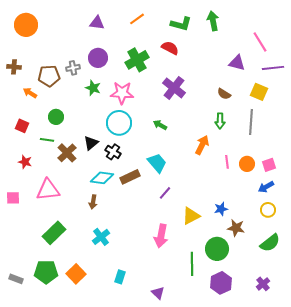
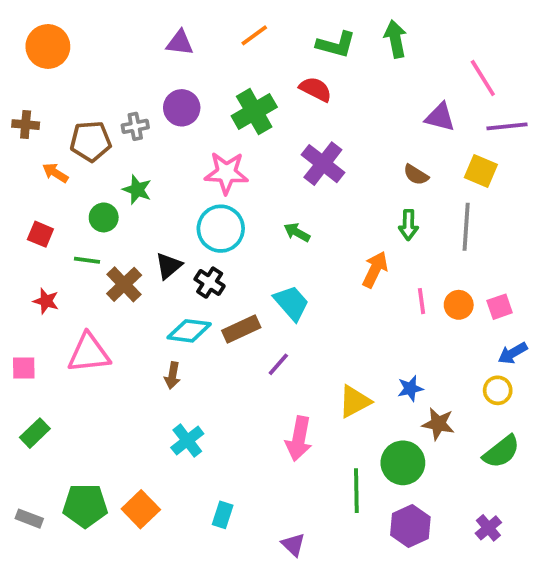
green star: (93, 88) -> (137, 190), moved
blue arrow: (266, 187) -> (513, 353), moved
purple line: (165, 193) -> (278, 364), moved
green rectangle: (54, 233) -> (35, 433), moved, size x0.7

